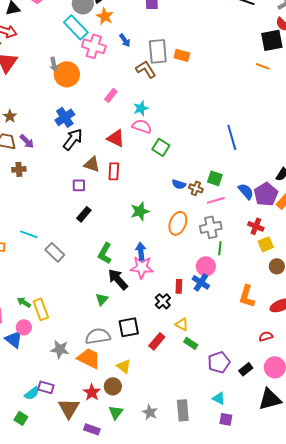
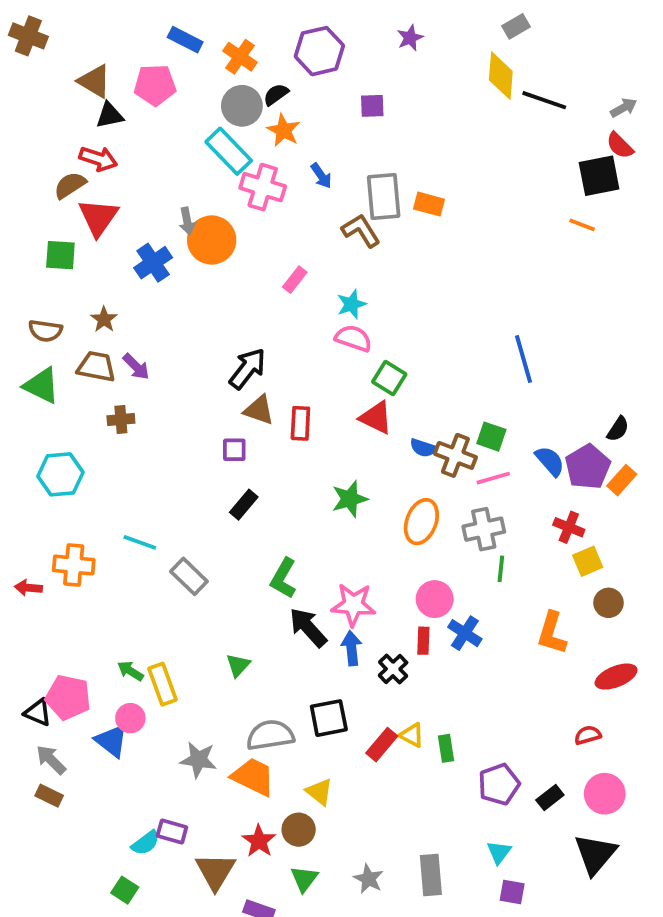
blue cross: (65, 117) -> (153, 263), moved
red triangle: (116, 138) -> (376, 418), moved
black arrow: (73, 139) -> (248, 369), moved
brown cross: (196, 188) -> (455, 455), size x1.5
blue arrow: (141, 251) -> (351, 648), moved
pink circle: (206, 266) -> (435, 599), moved
orange L-shape: (247, 296) -> (552, 633), moved
green triangle: (102, 299) -> (238, 665), moved
yellow triangle: (182, 324) -> (412, 735), moved
green rectangle: (191, 343) -> (446, 748), turned 48
cyan triangle: (219, 398) -> (499, 852), turned 40
black triangle: (270, 399) -> (595, 854), turned -35

